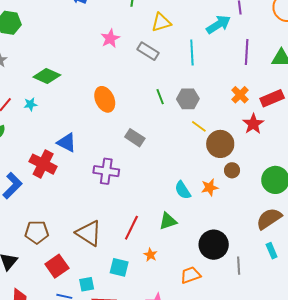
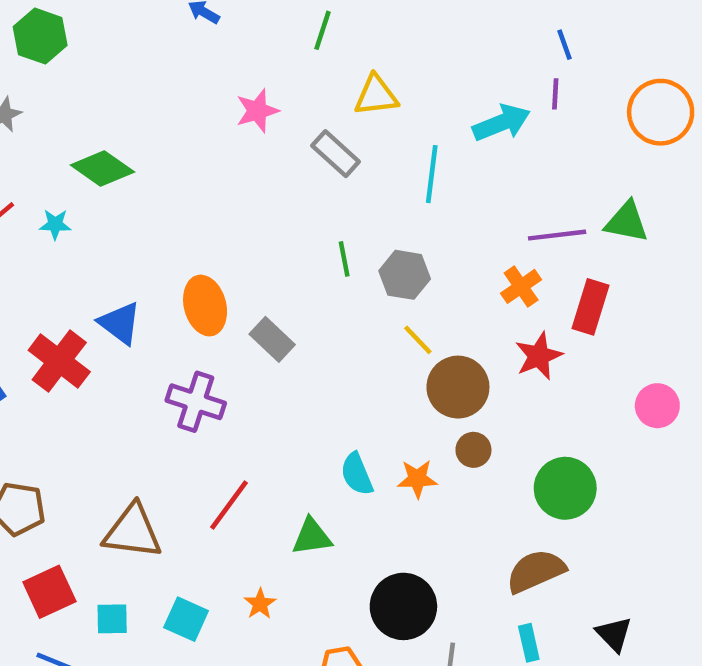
purple line: (247, 52) -> (557, 235), moved, turned 70
red rectangle: (272, 98) -> (590, 307), turned -60
orange ellipse: (105, 99) -> (205, 306), moved
red line: (131, 228) -> (229, 505), moved
brown triangle: (89, 233) -> (133, 532), turned -36
cyan square: (87, 284) -> (112, 619), moved

